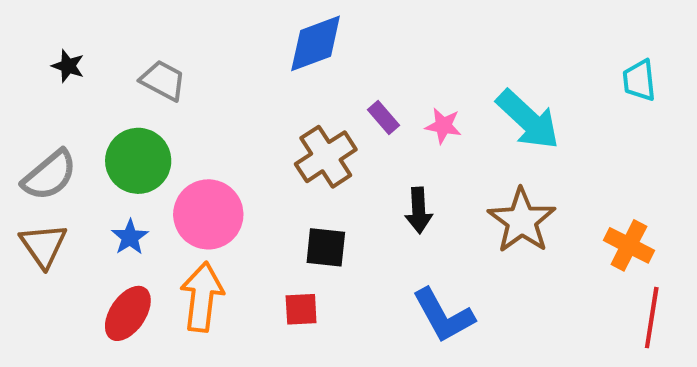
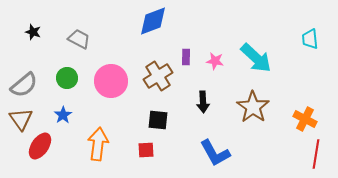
purple rectangle: (384, 118) -> (186, 57), turned 42
green circle: (138, 161) -> (67, 78), size x0.7
pink circle: (208, 214) -> (111, 81), moved
red ellipse: (128, 313) -> (40, 146), moved

